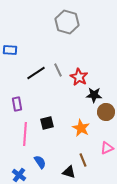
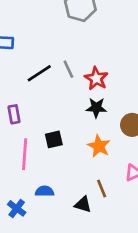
black star: (94, 95) -> (96, 108), moved
blue semicircle: (40, 162) -> (45, 191), turned -56

